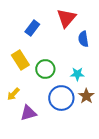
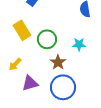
brown star: (86, 96) -> (58, 62), moved
blue circle: (61, 98) -> (63, 87), moved

